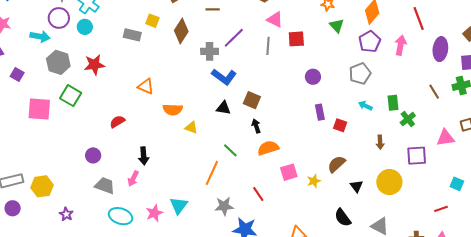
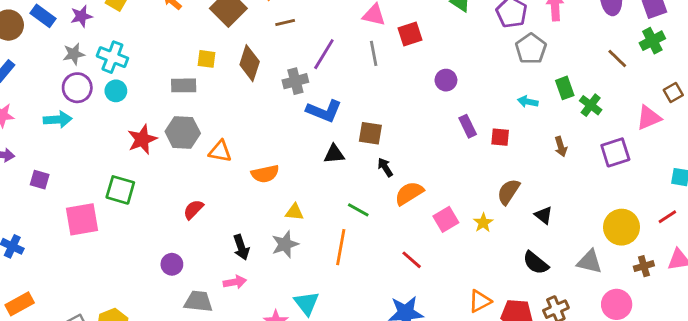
gray hexagon: (58, 62) -> (183, 132), moved
gray pentagon: (360, 74) -> (531, 49), moved
yellow triangle: (191, 128) -> (294, 212), moved
pink arrow: (133, 179) -> (235, 282), turned -112
yellow circle: (389, 182) -> (622, 227), moved
gray star: (224, 206) -> (285, 244), moved

